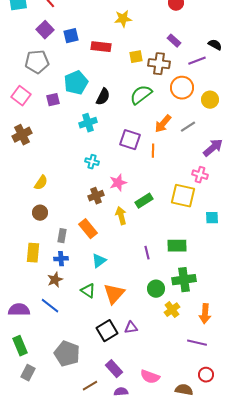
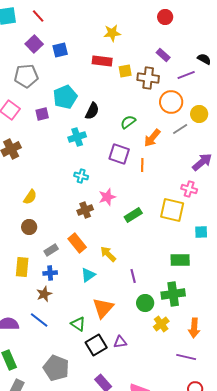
red rectangle: (101, 47) -> (102, 61), moved
green semicircle: (141, 95) -> (128, 122), moved, size x0.7
gray line: (188, 127) -> (180, 129), moved
yellow arrow: (121, 216) -> (108, 254), moved, turned -30
gray rectangle: (62, 236) -> (51, 250), turned 48
green rectangle: (177, 246) -> (180, 260), moved
purple line: (147, 253) -> (133, 276), moved
green triangle: (88, 291) -> (78, 324), moved

